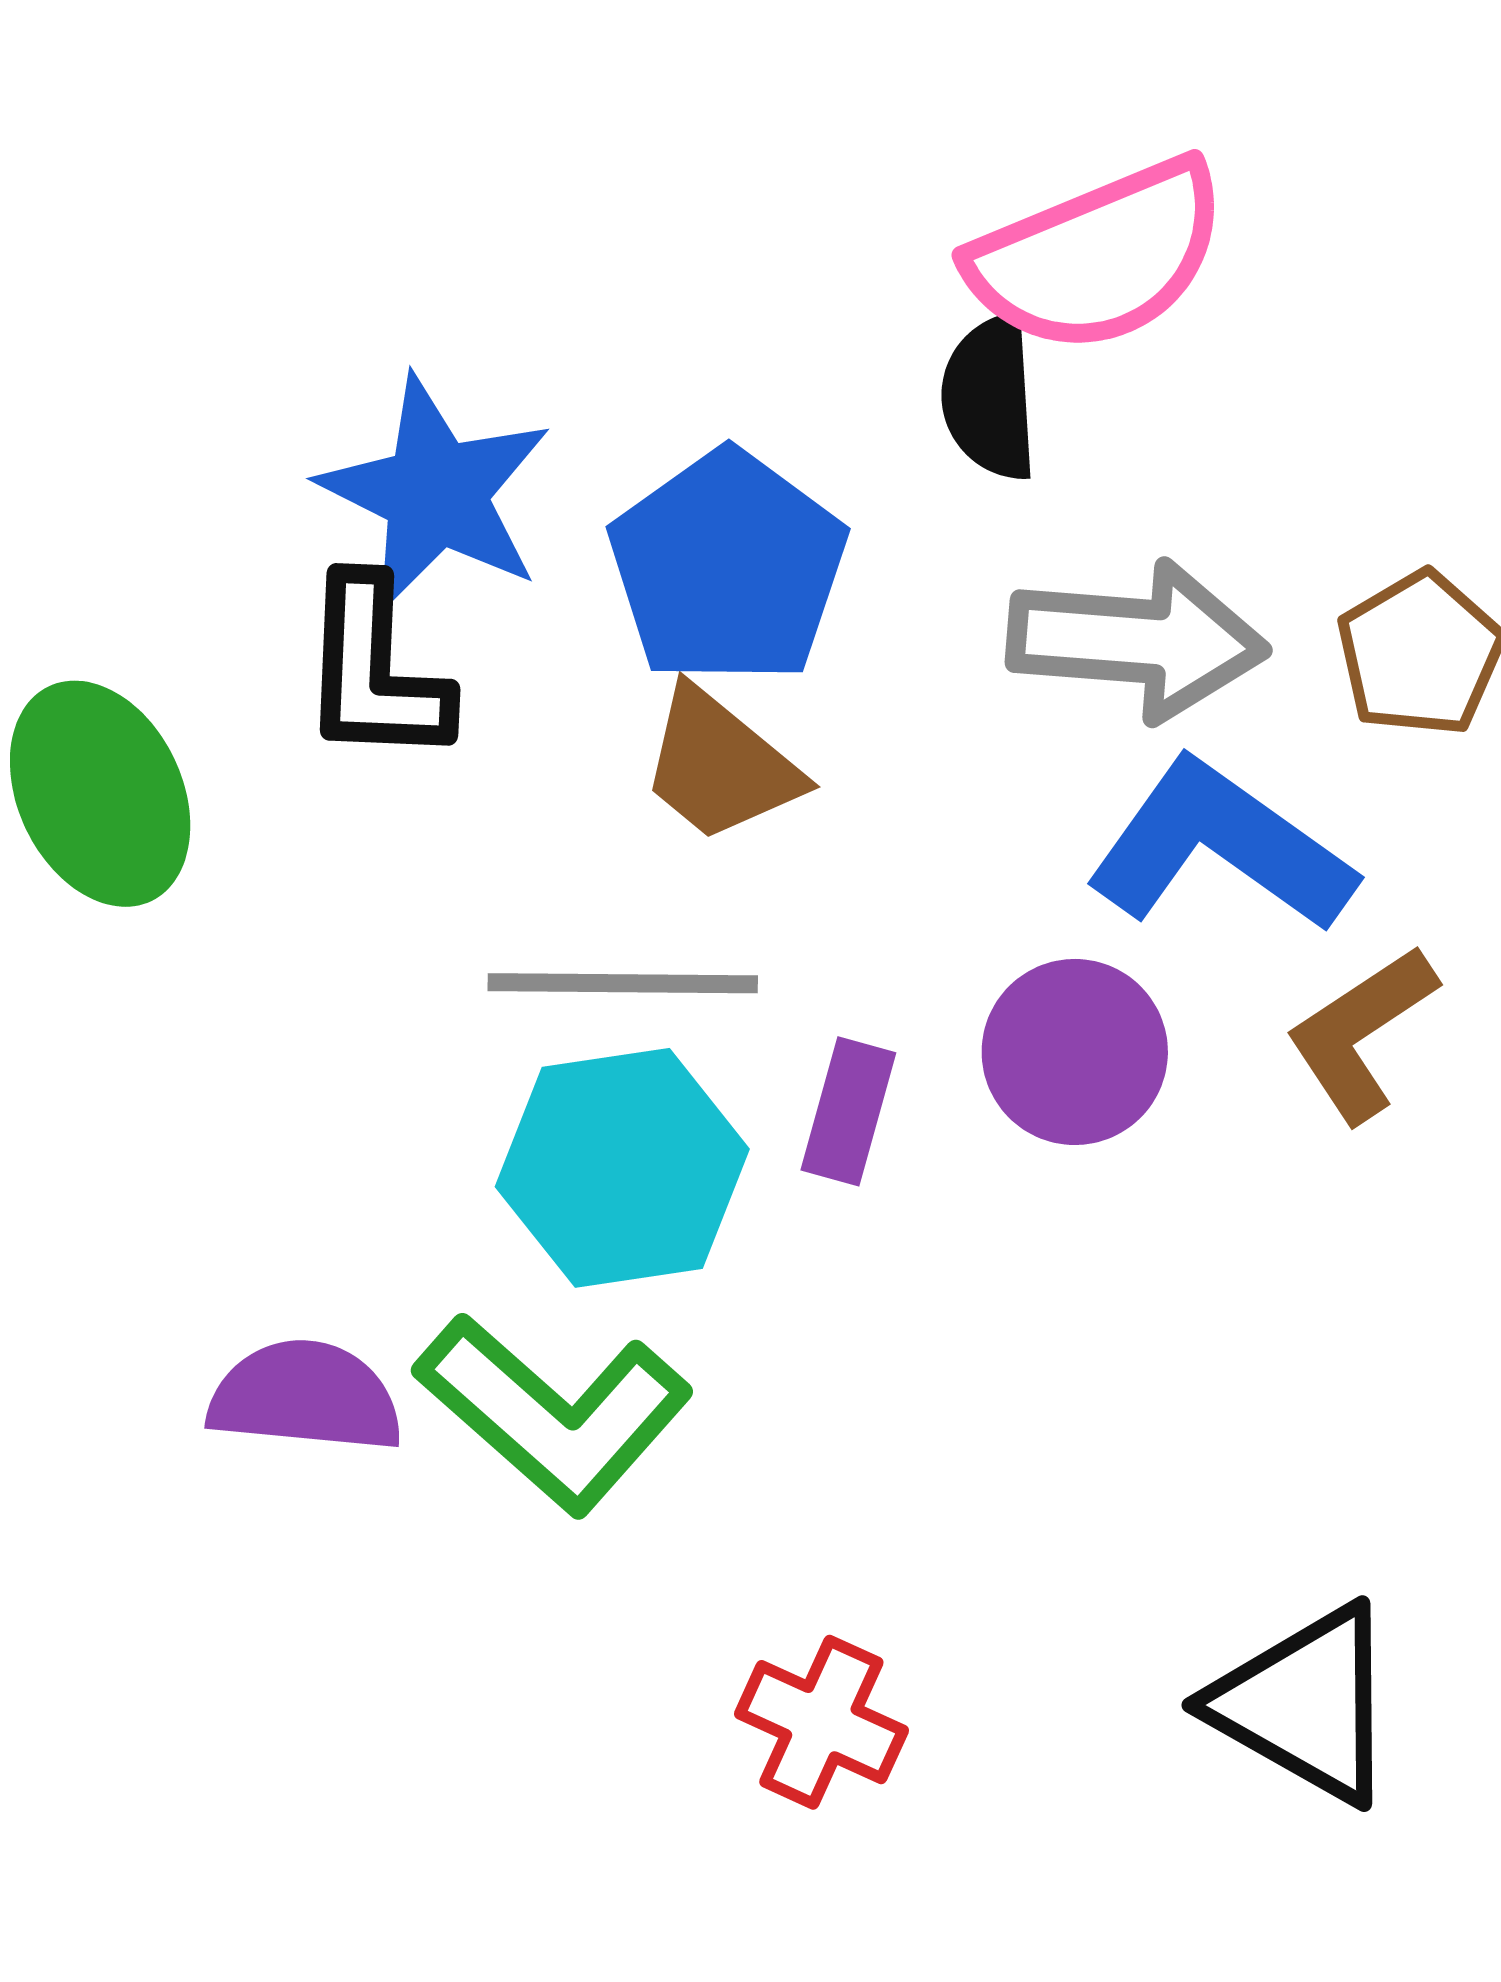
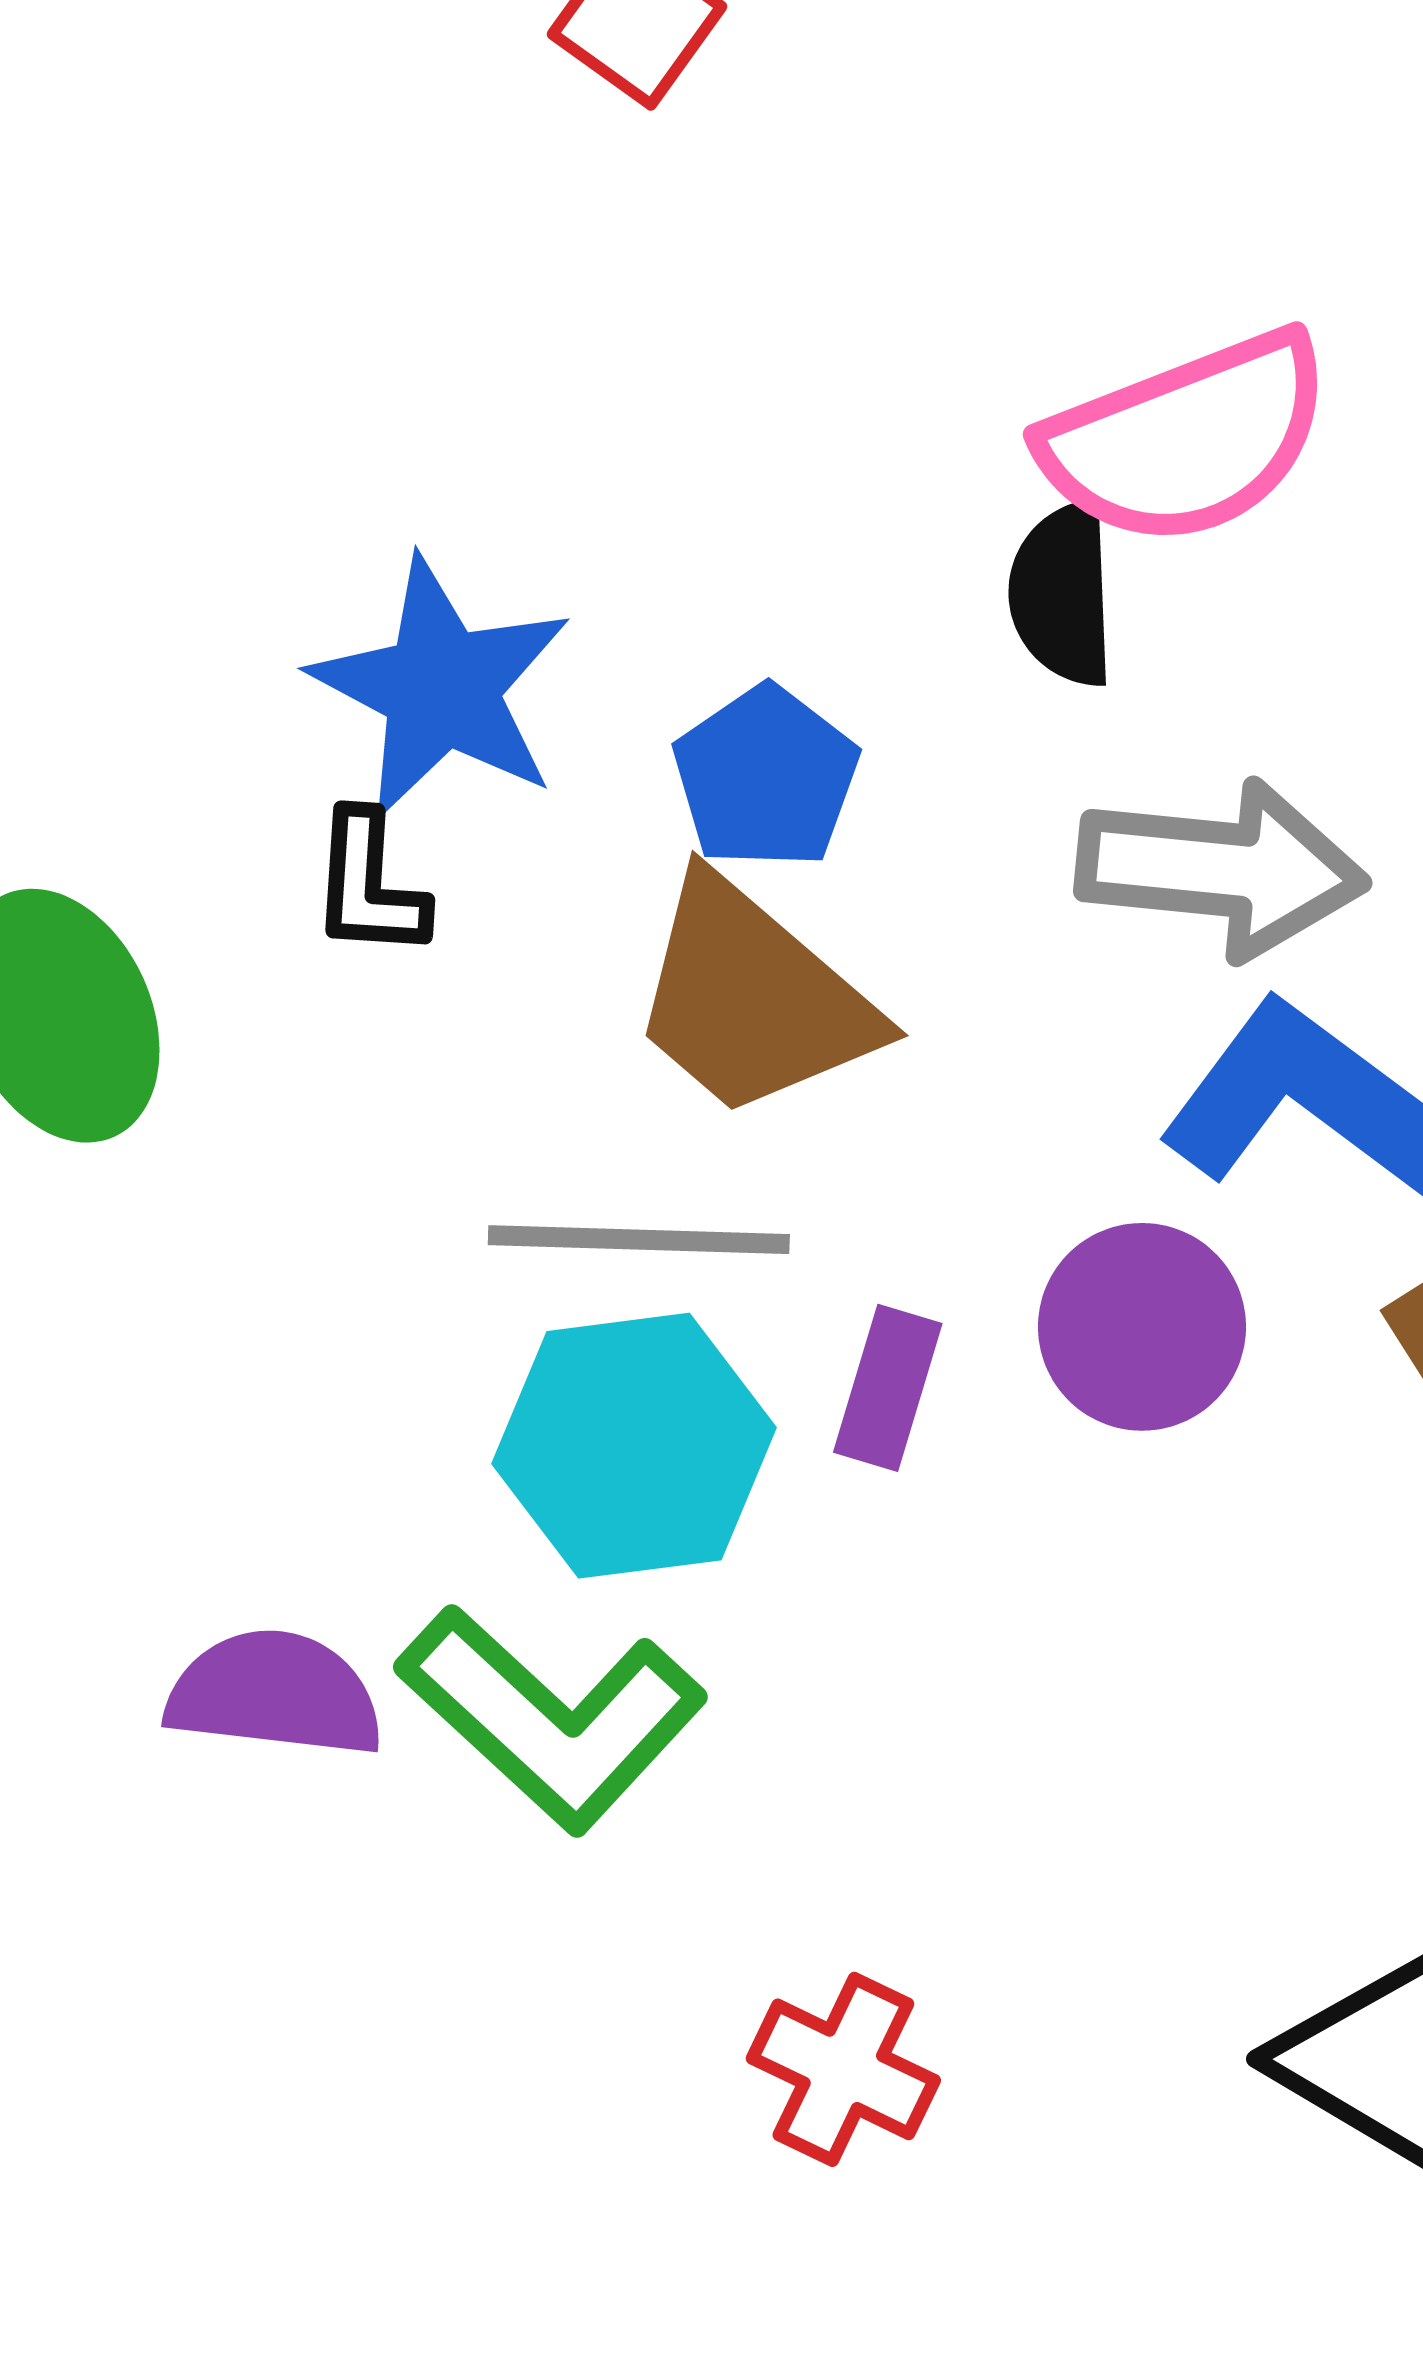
blue pentagon: (728, 567) -> (766, 777), size x0.7
black L-shape: (375, 671) -> (369, 885), size x0.7
brown trapezoid: (720, 765) -> (753, 998), size x1.4

